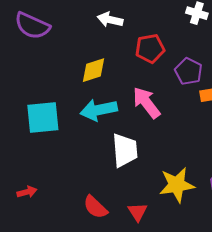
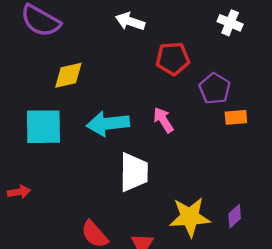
yellow diamond: (94, 70) -> (68, 75), moved
pink arrow: (146, 103) -> (163, 120), size x0.7
red arrow: (27, 192) -> (19, 192), moved

